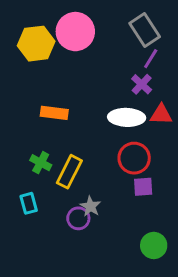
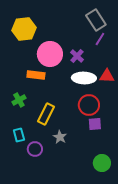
pink circle: (75, 32) -> (50, 54), moved
purple cross: (142, 84) -> (77, 56), moved
green cross: (41, 163) -> (19, 100), moved, turned 32
purple circle: (78, 218) -> (35, 149), moved

